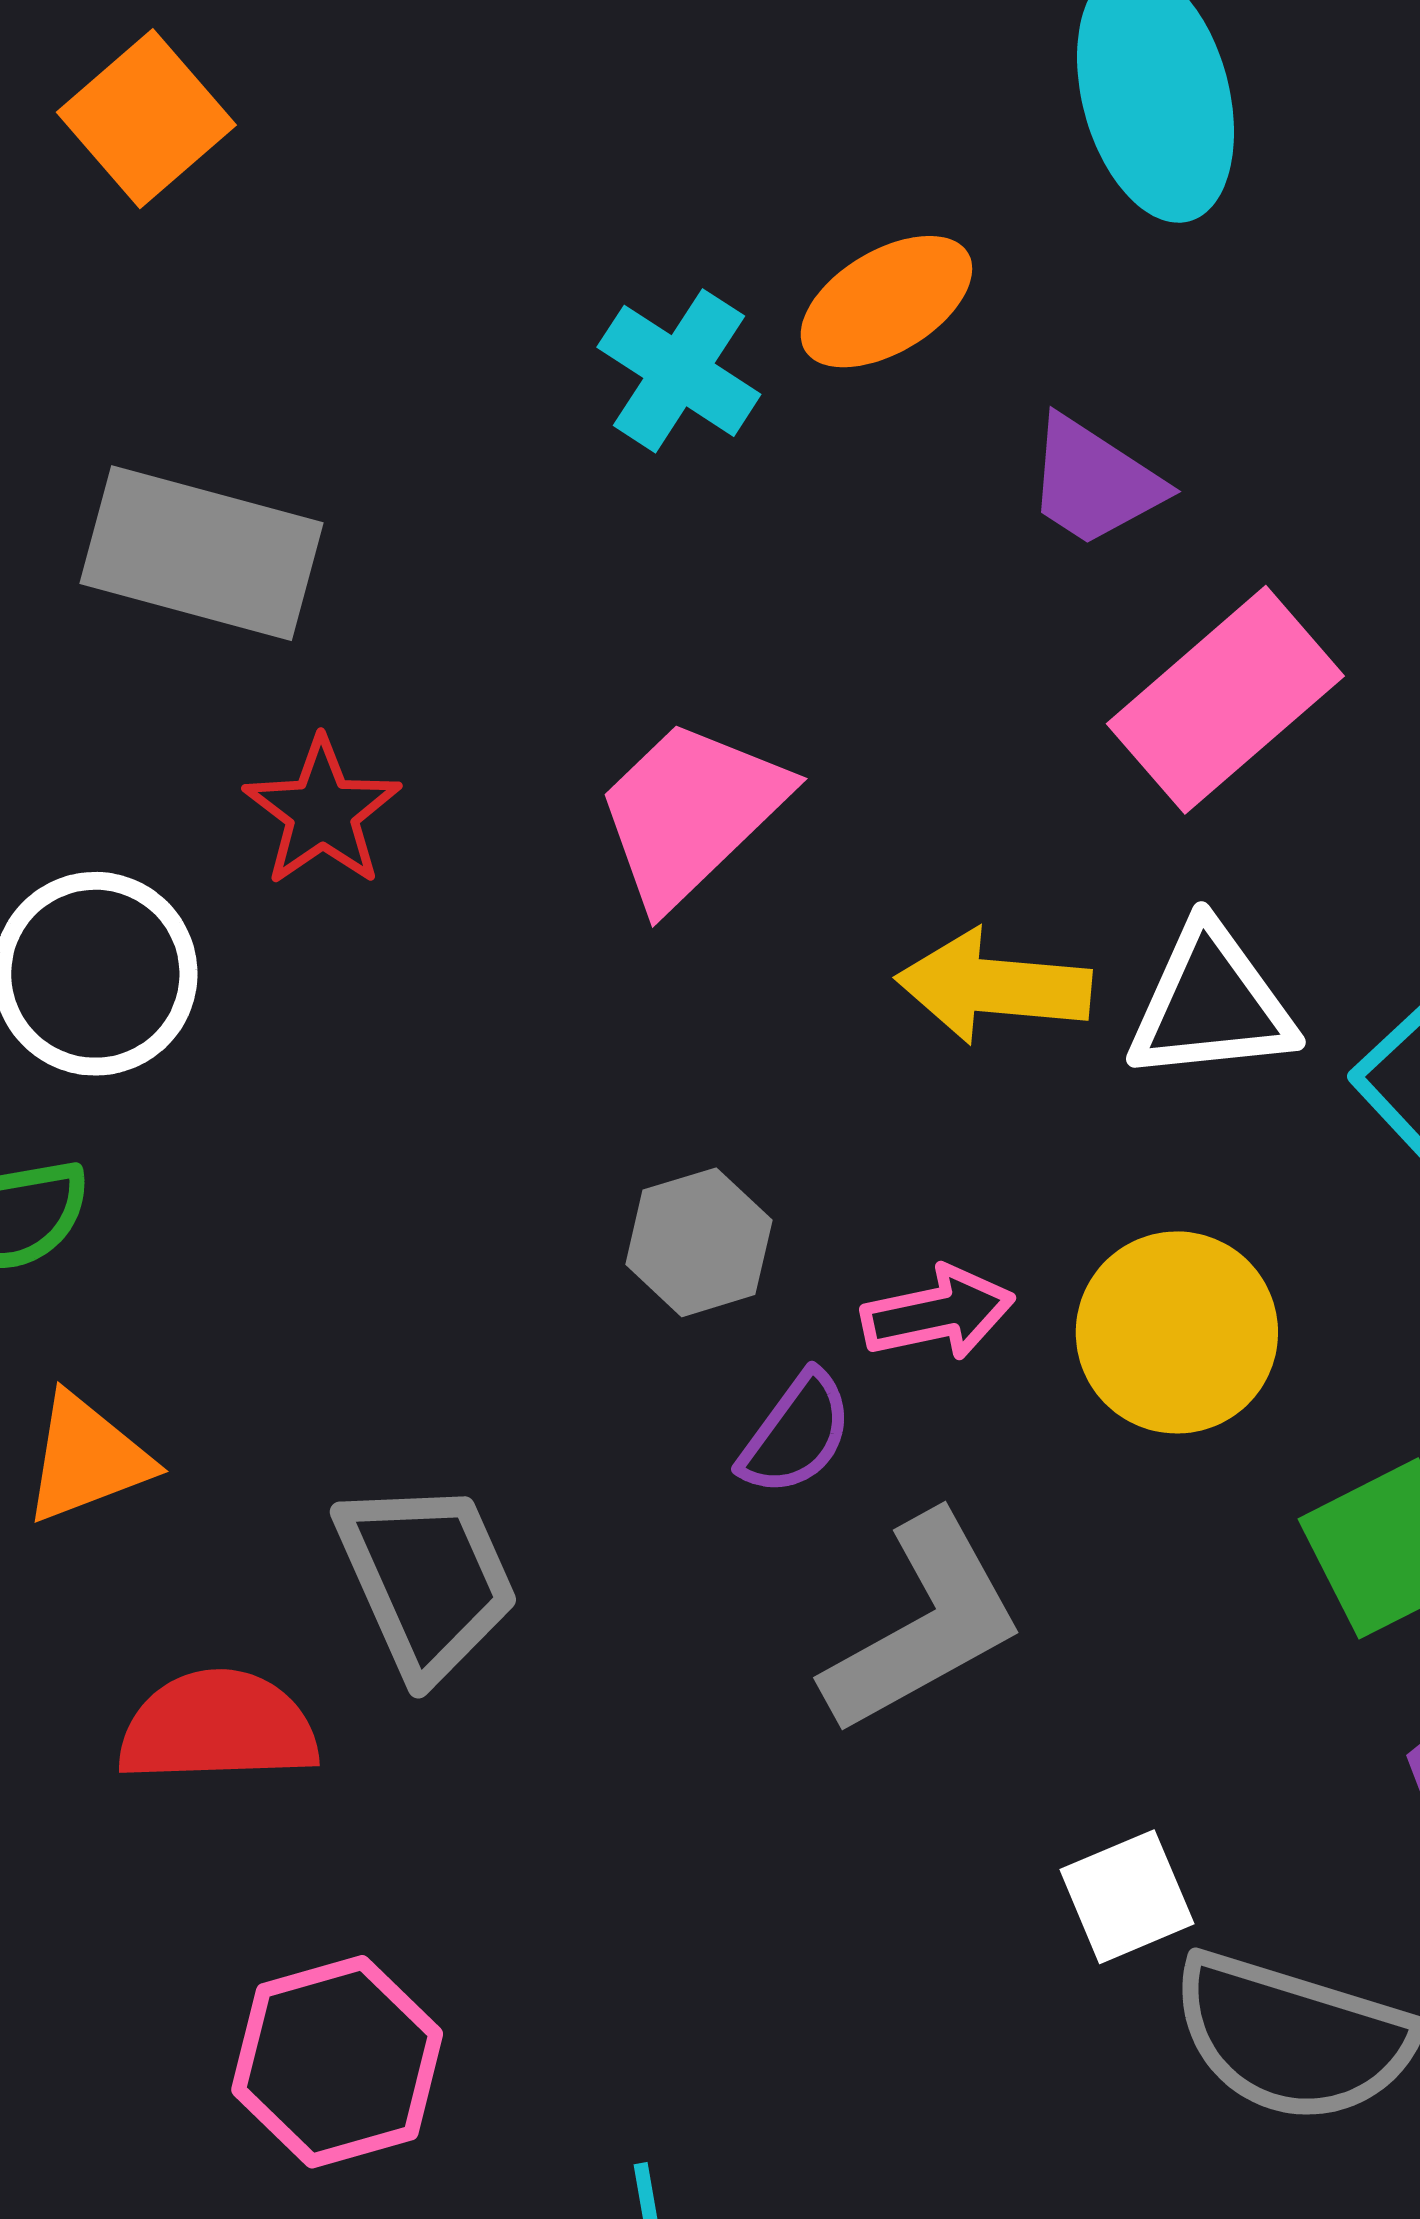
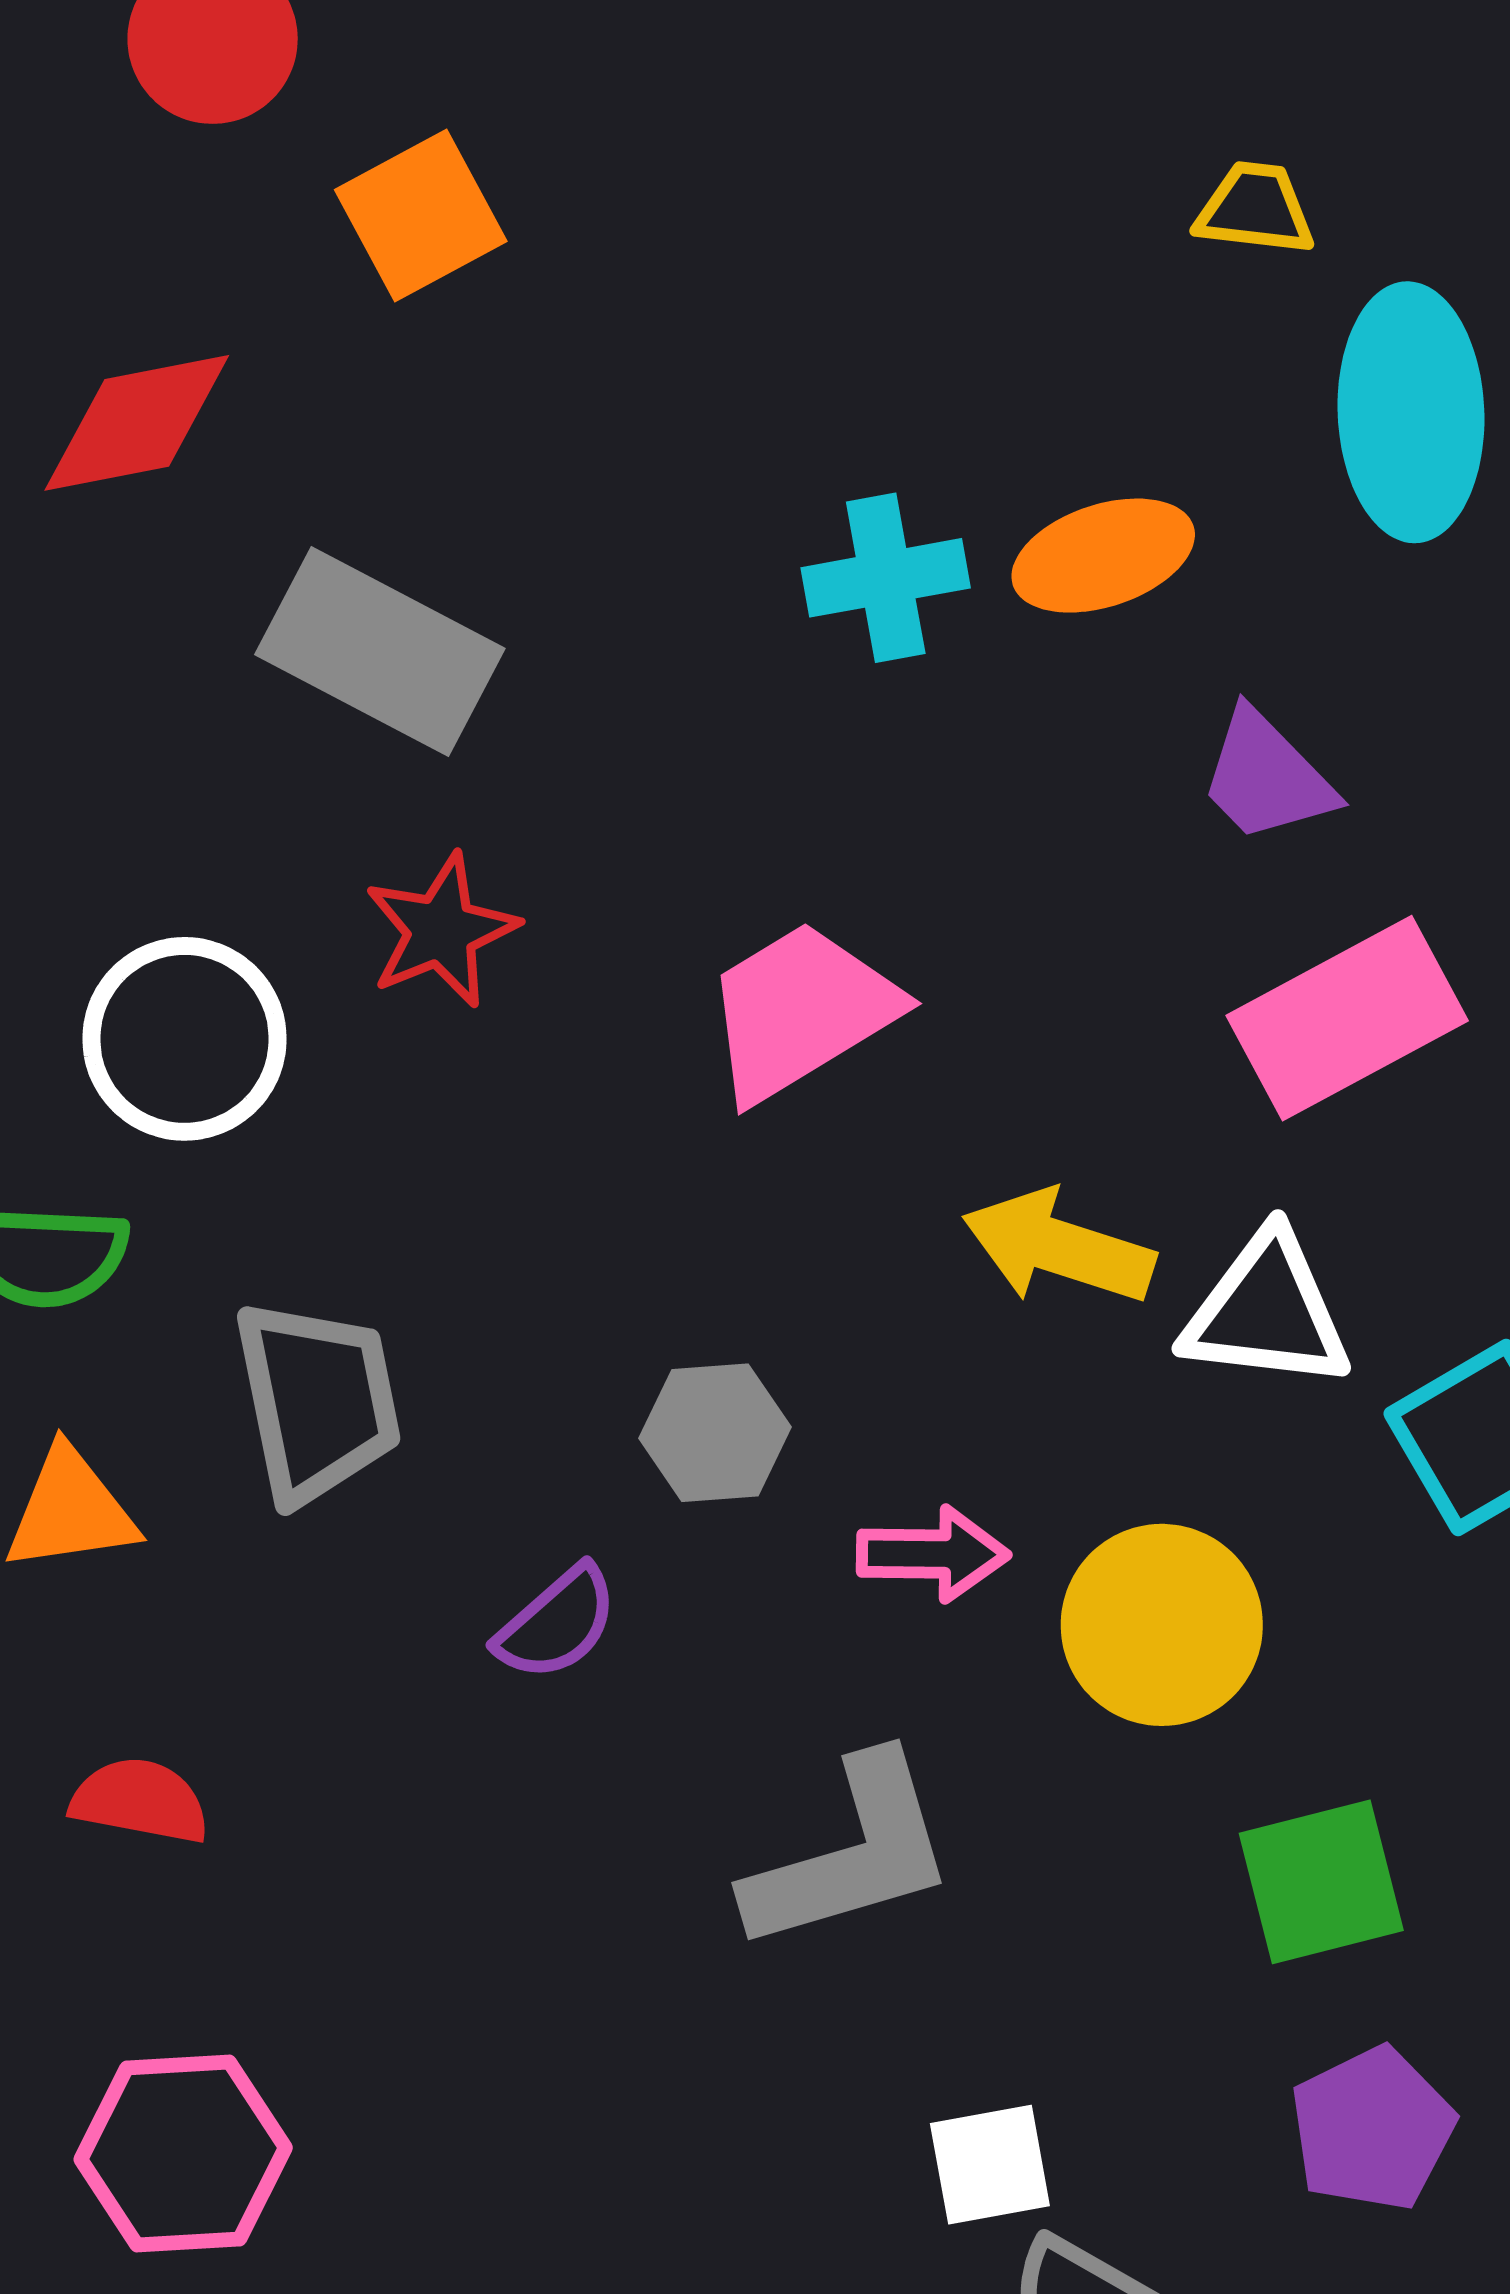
cyan cross: (679, 371) -> (886, 578), turned 34
purple semicircle: (796, 1434) -> (557, 1623), moved
gray trapezoid: (427, 1579) -> (317, 1401), moved
red semicircle: (218, 1727) -> (140, 1801), size x0.7

